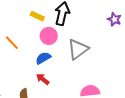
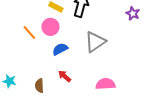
pink circle: (49, 36) -> (50, 27), moved
red arrow: (43, 79) -> (65, 76), moved

